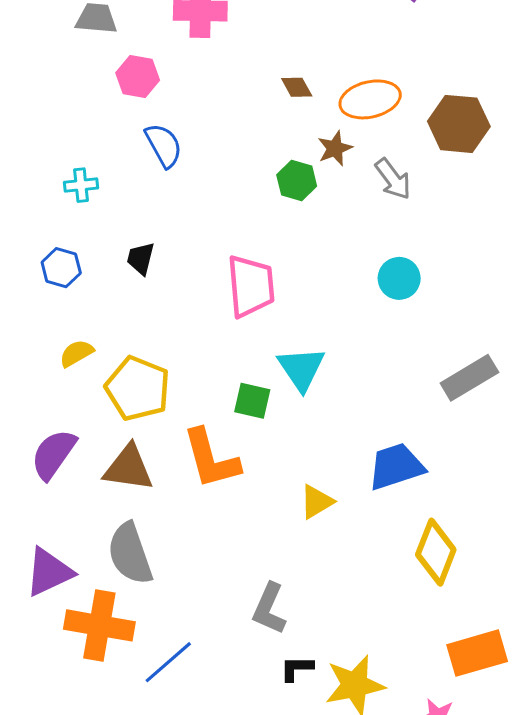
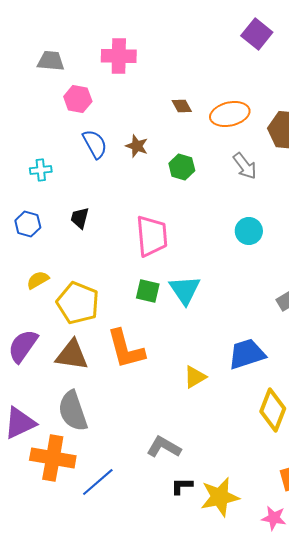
brown star: (335, 148) -> (137, 146), moved, turned -30
green square: (252, 401) -> (148, 291), moved
gray L-shape: (269, 609) -> (164, 447), turned 96

